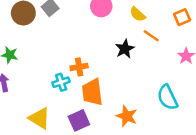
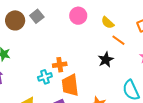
black star: (125, 49) -> (106, 60), moved

